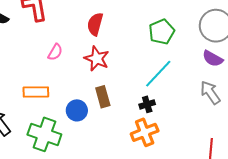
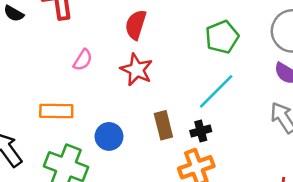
brown rectangle: (103, 97) -> (163, 125), moved

